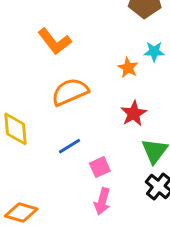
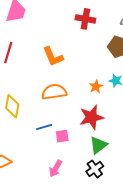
red star: (134, 114) -> (92, 117), size x1.4
pink square: (100, 167) -> (62, 136), moved

